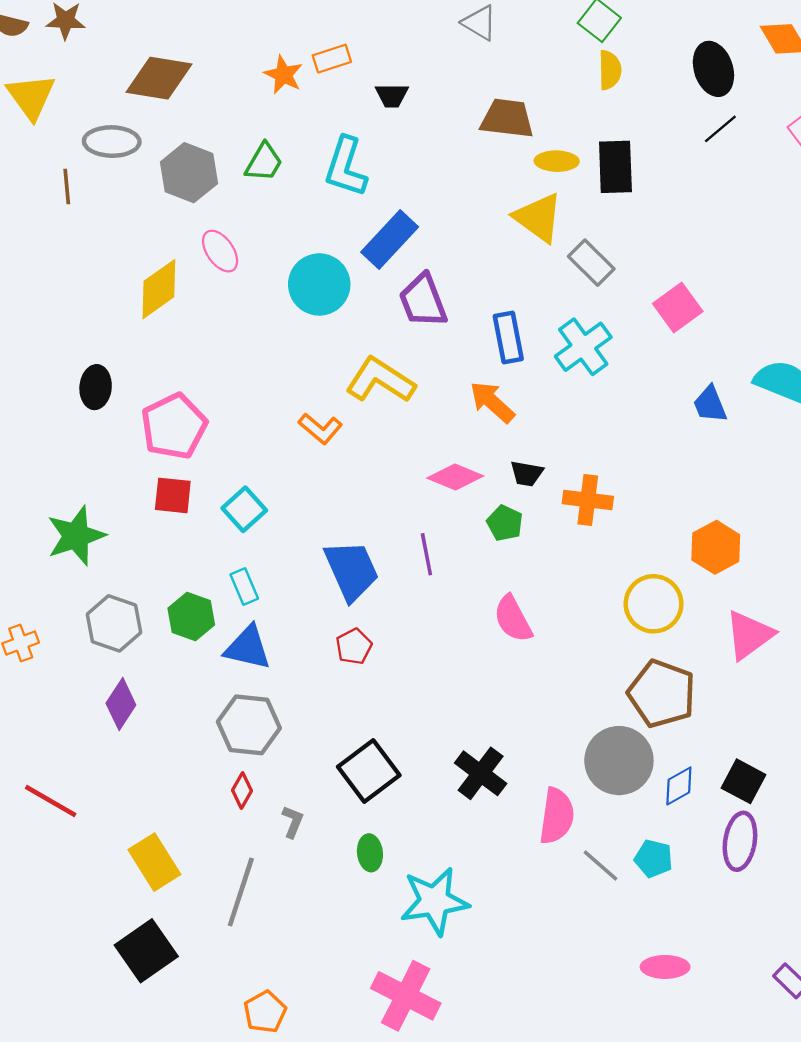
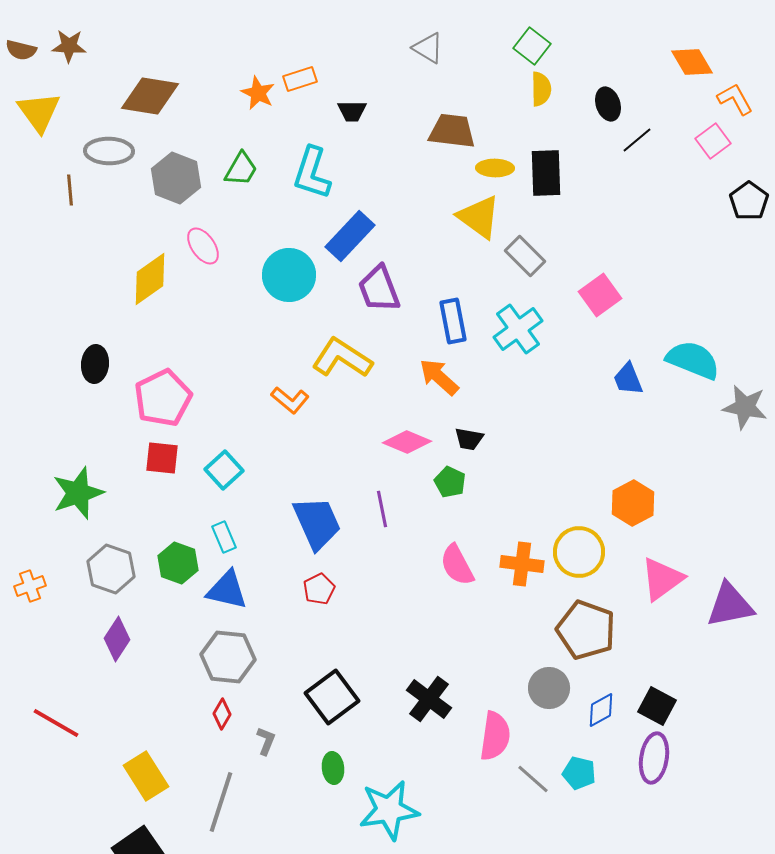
black ellipse: (713, 69) -> (608, 104), moved, size x0.7
orange cross: (588, 500) -> (522, 564), moved
gray circle: (619, 761) -> (549, 688), size x0.7

